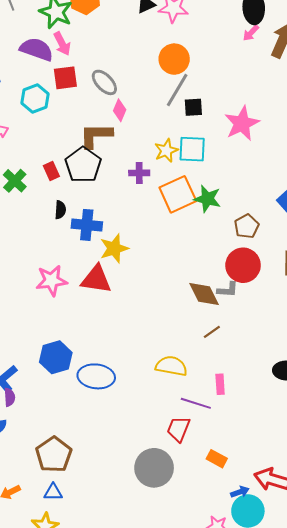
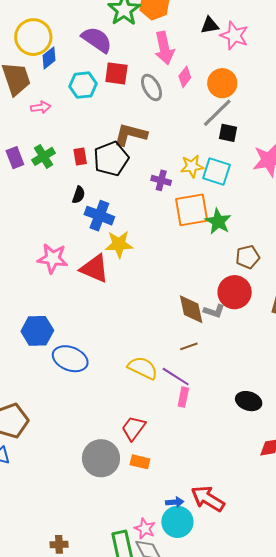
pink arrow: (62, 44) -> (164, 48), moved, size x1.4
pink diamond: (120, 110) -> (185, 77), moved
purple line: (196, 403) -> (176, 377), moved
orange rectangle: (217, 459) -> (140, 462), moved, turned -30

